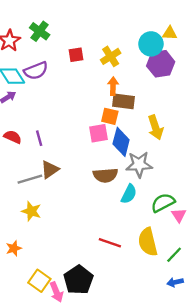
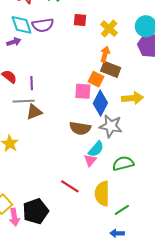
yellow cross: (111, 56) -> (109, 29), turned -30
yellow arrow: (156, 127) -> (132, 98), turned -90
gray line: (30, 179) -> (24, 101), moved
pink triangle: (179, 215) -> (90, 160), moved

